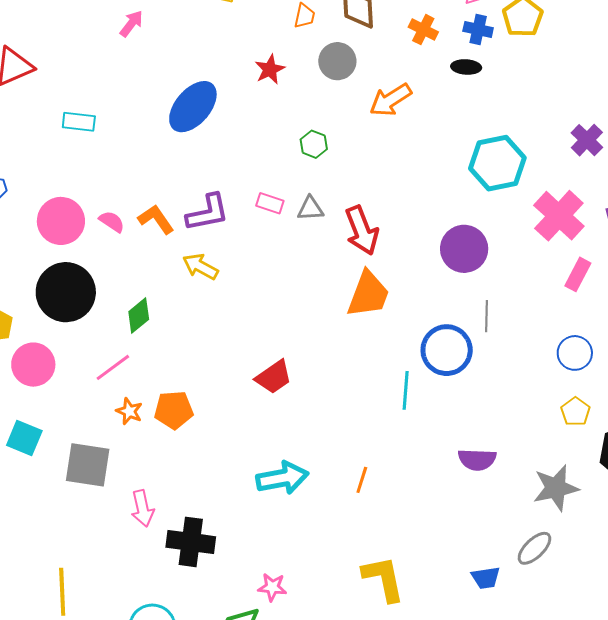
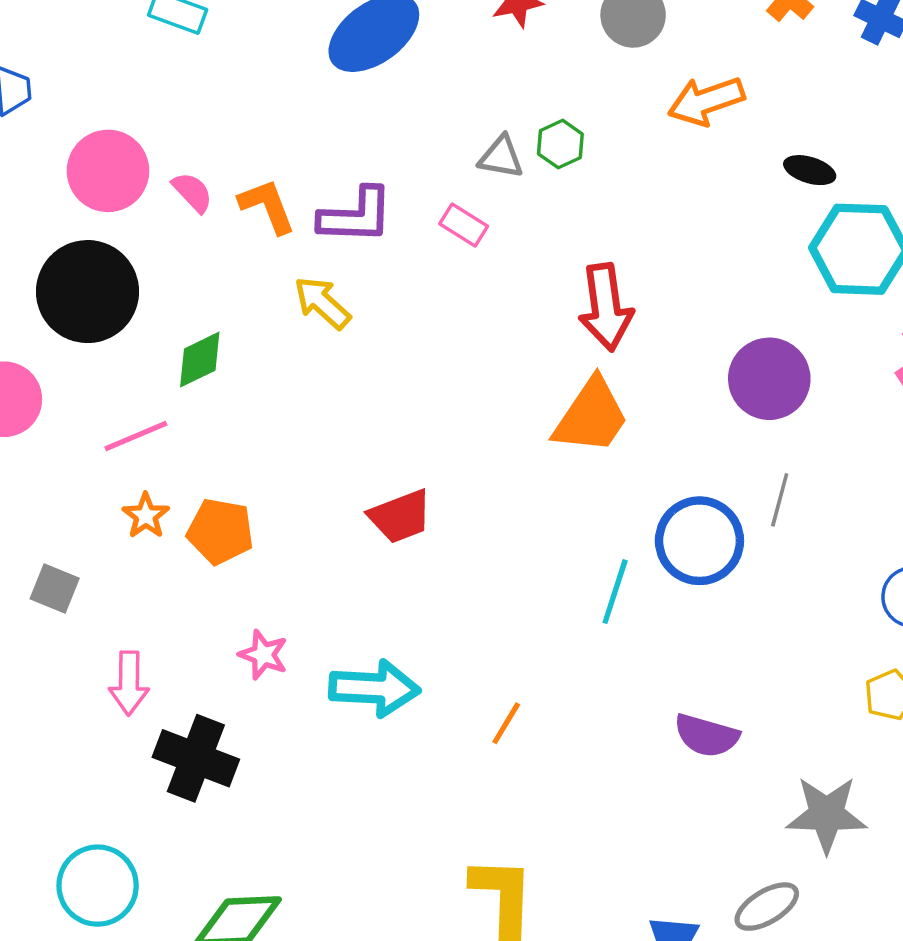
black ellipse: (466, 67) -> (810, 170), moved
gray triangle: (310, 209) -> (501, 157), moved
gray square: (88, 465) -> (55, 588), size x0.6
pink star: (272, 587) -> (263, 655), moved

